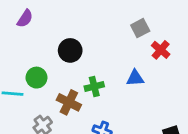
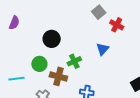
green circle: (36, 78) -> (39, 64), moved
blue triangle: (135, 78) -> (103, 49), turned -32

